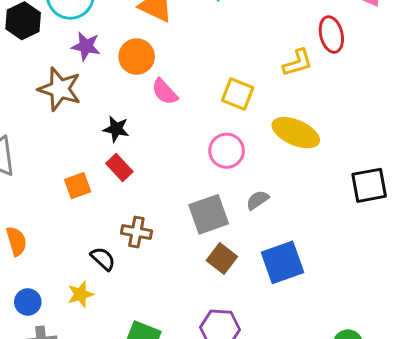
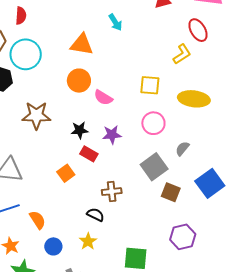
purple star: (86, 46) -> (112, 135), moved
blue circle: (28, 302) -> (53, 246), moved

